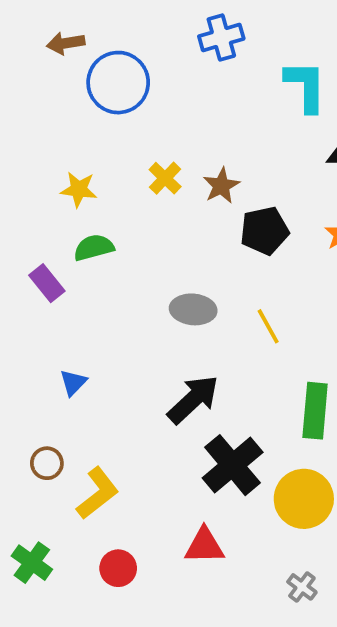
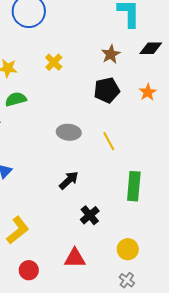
brown star: (221, 186) -> (111, 54), moved
black arrow: (193, 399) -> (69, 180), size x0.7
black cross: (233, 465) -> (90, 215), size x0.6
yellow circle: (304, 499) -> (128, 249), moved, size x0.7

